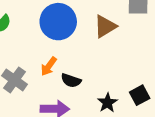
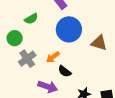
brown triangle: (105, 26) -> (99, 43), turned 30

